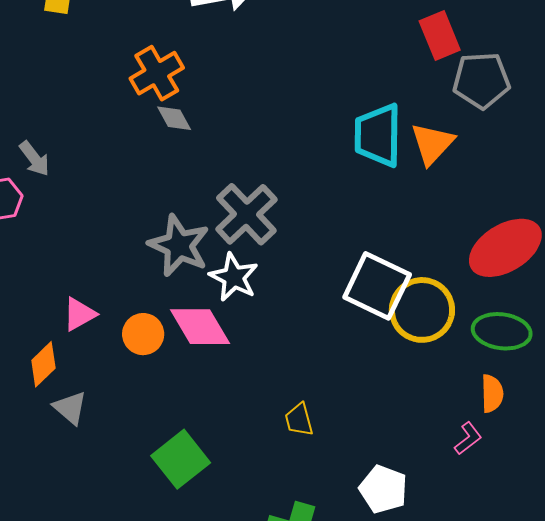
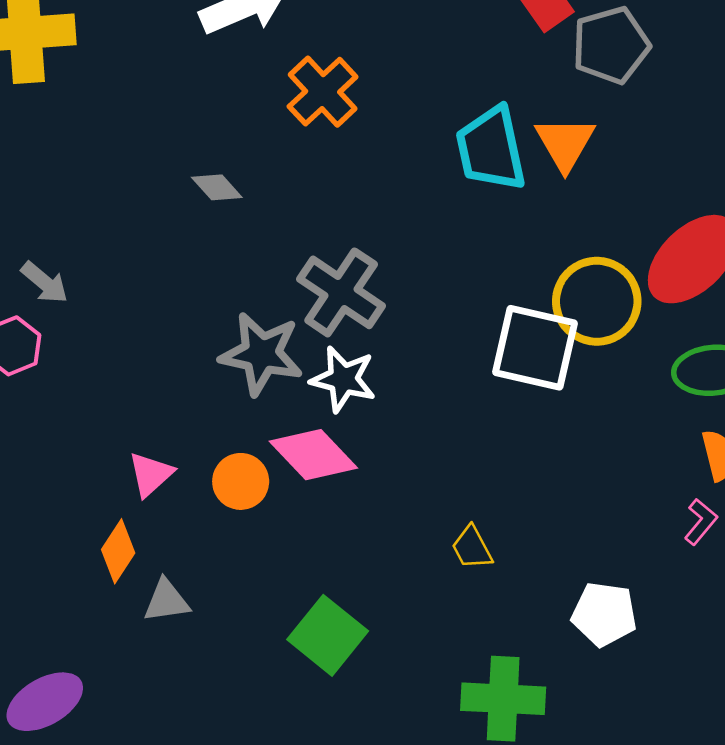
orange cross: (157, 73) -> (323, 92), moved
yellow circle: (422, 310) -> (597, 301), moved
gray triangle: (70, 408) -> (166, 601), turned -36

